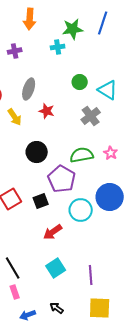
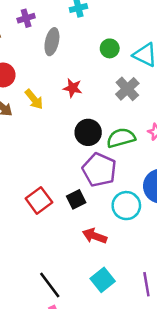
gray ellipse: (29, 89) -> (52, 42), moved
black circle: (37, 152) -> (88, 132), moved
red arrow: (53, 232) -> (95, 236), turned 60

